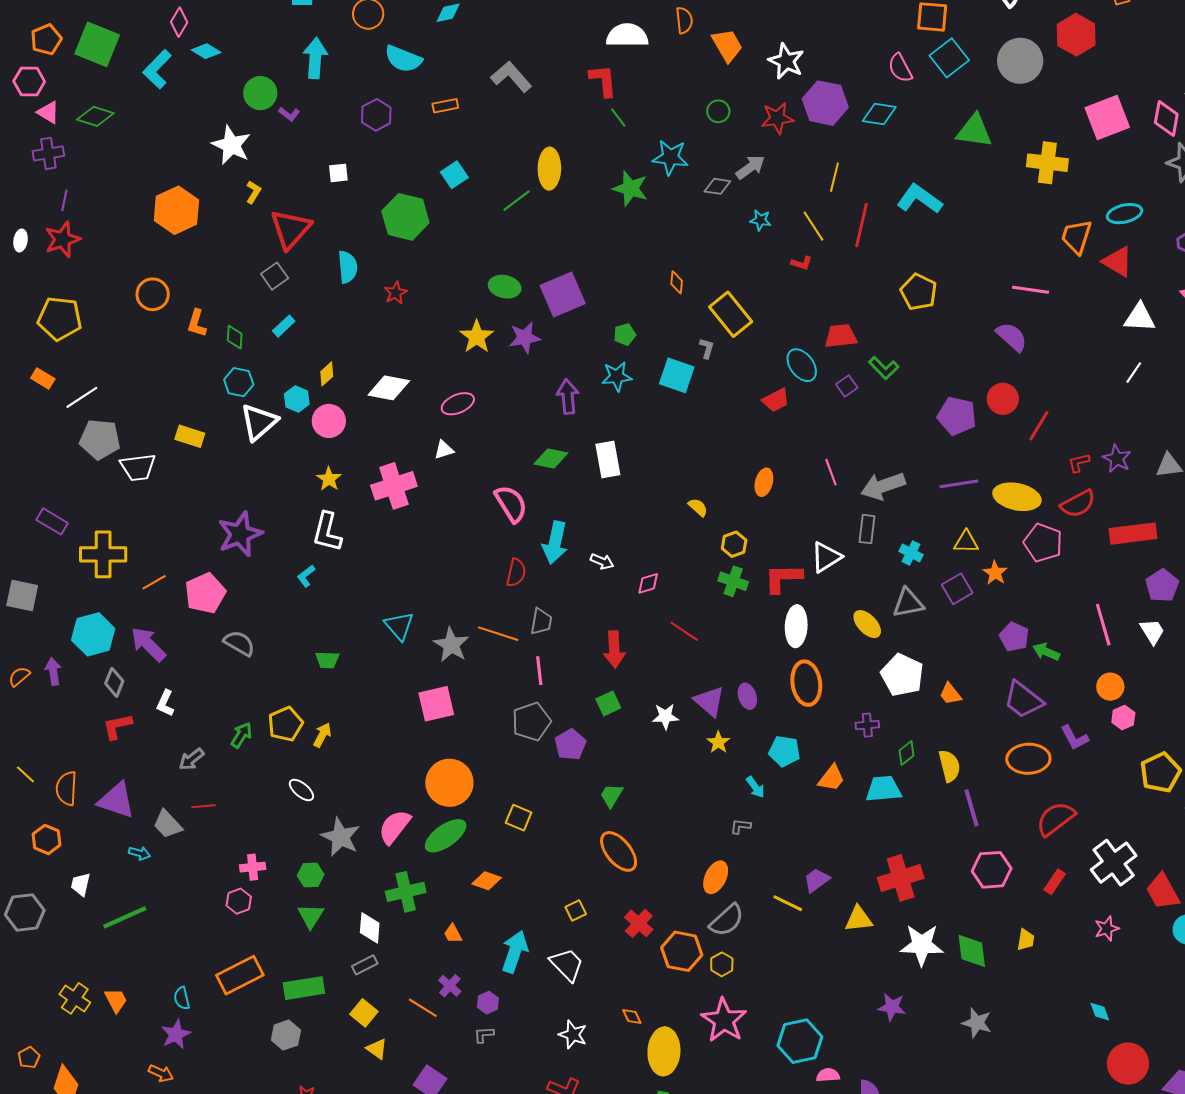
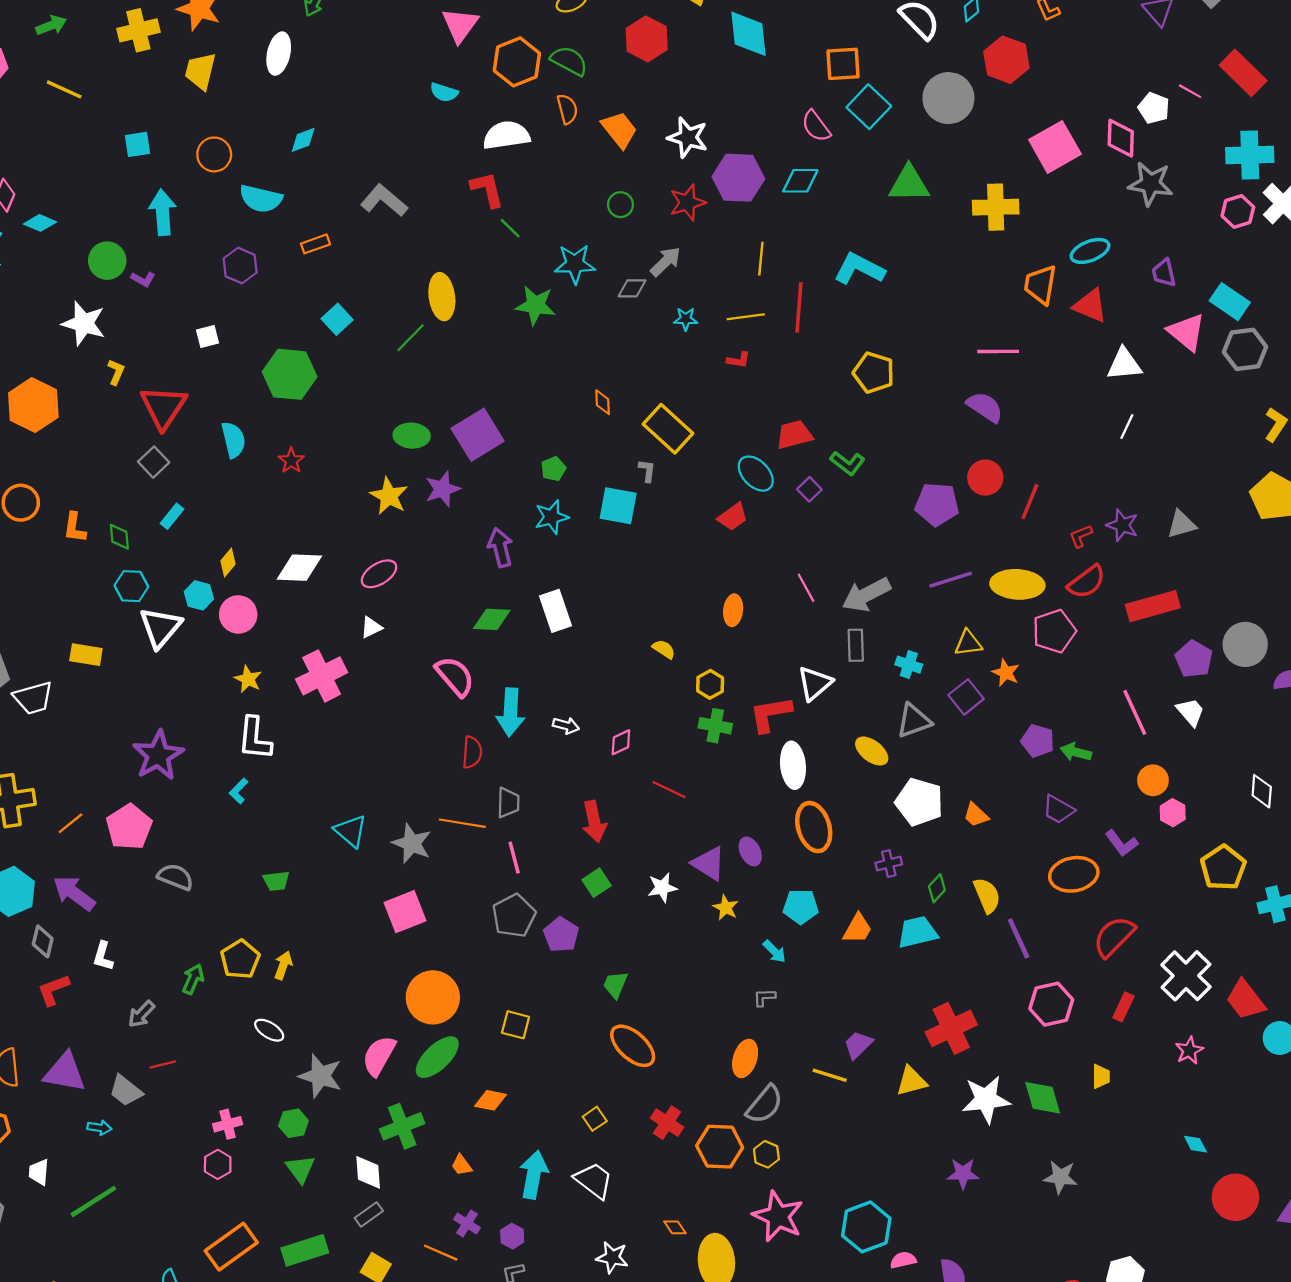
yellow line: (813, 226) -> (746, 317), turned -56
pink pentagon: (1043, 543) -> (1054, 631), turned -30
purple trapezoid: (1023, 700) -> (1058, 809), size x0.7

